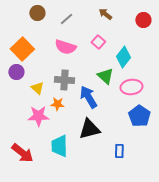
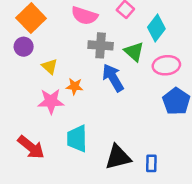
gray cross: (64, 80) -> (101, 45), moved
black triangle: (89, 129) -> (118, 157), moved
blue rectangle: (119, 151) -> (151, 163), moved

